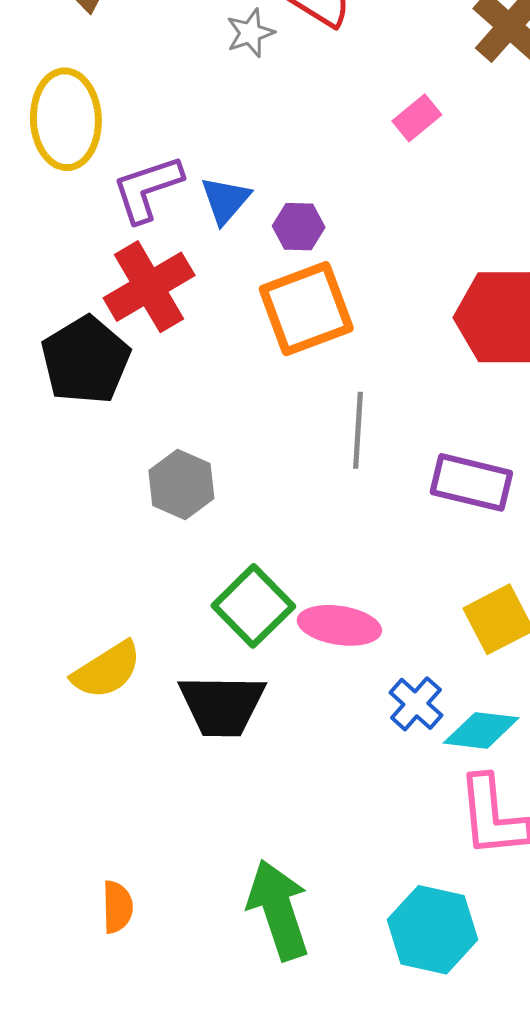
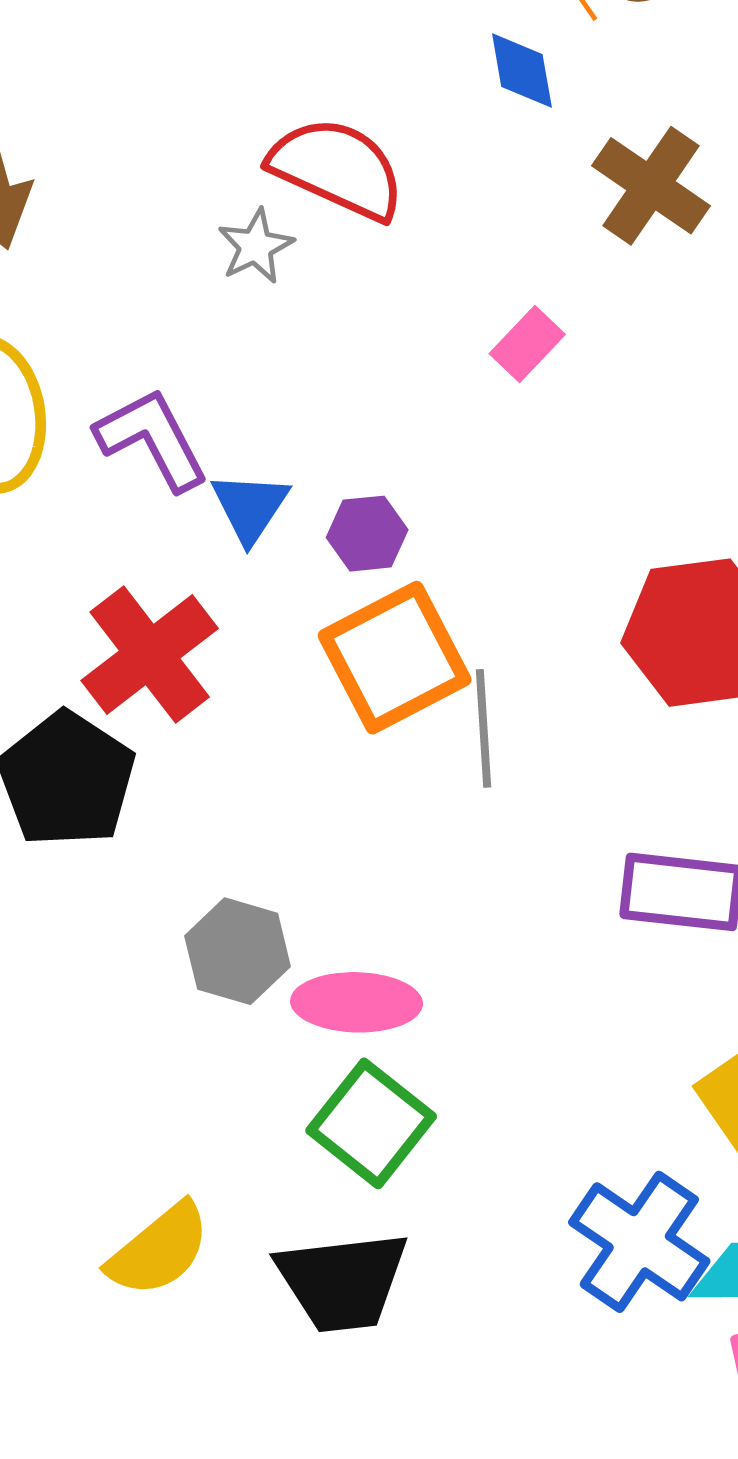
purple L-shape: (147, 189) -> (152, 439), moved, turned 88
gray line: (358, 430) -> (484, 728), moved
pink ellipse: (339, 625) -> (357, 1002), moved
blue cross: (416, 704) -> (639, 1242), size x1.6

